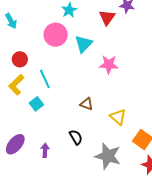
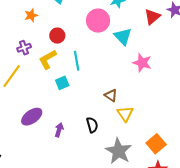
cyan triangle: (84, 44) -> (123, 36), turned -42
yellow triangle: (118, 117) -> (125, 114), moved

